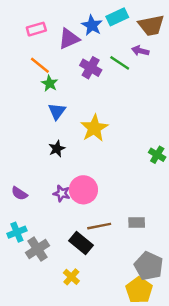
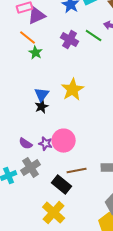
purple triangle: (69, 39) -> (37, 16), moved
blue triangle: (57, 111) -> (42, 95), moved
purple semicircle: (19, 193) -> (26, 144), moved
gray cross: (37, 249) -> (31, 168), moved
yellow cross: (71, 277) -> (54, 213), size x1.6

